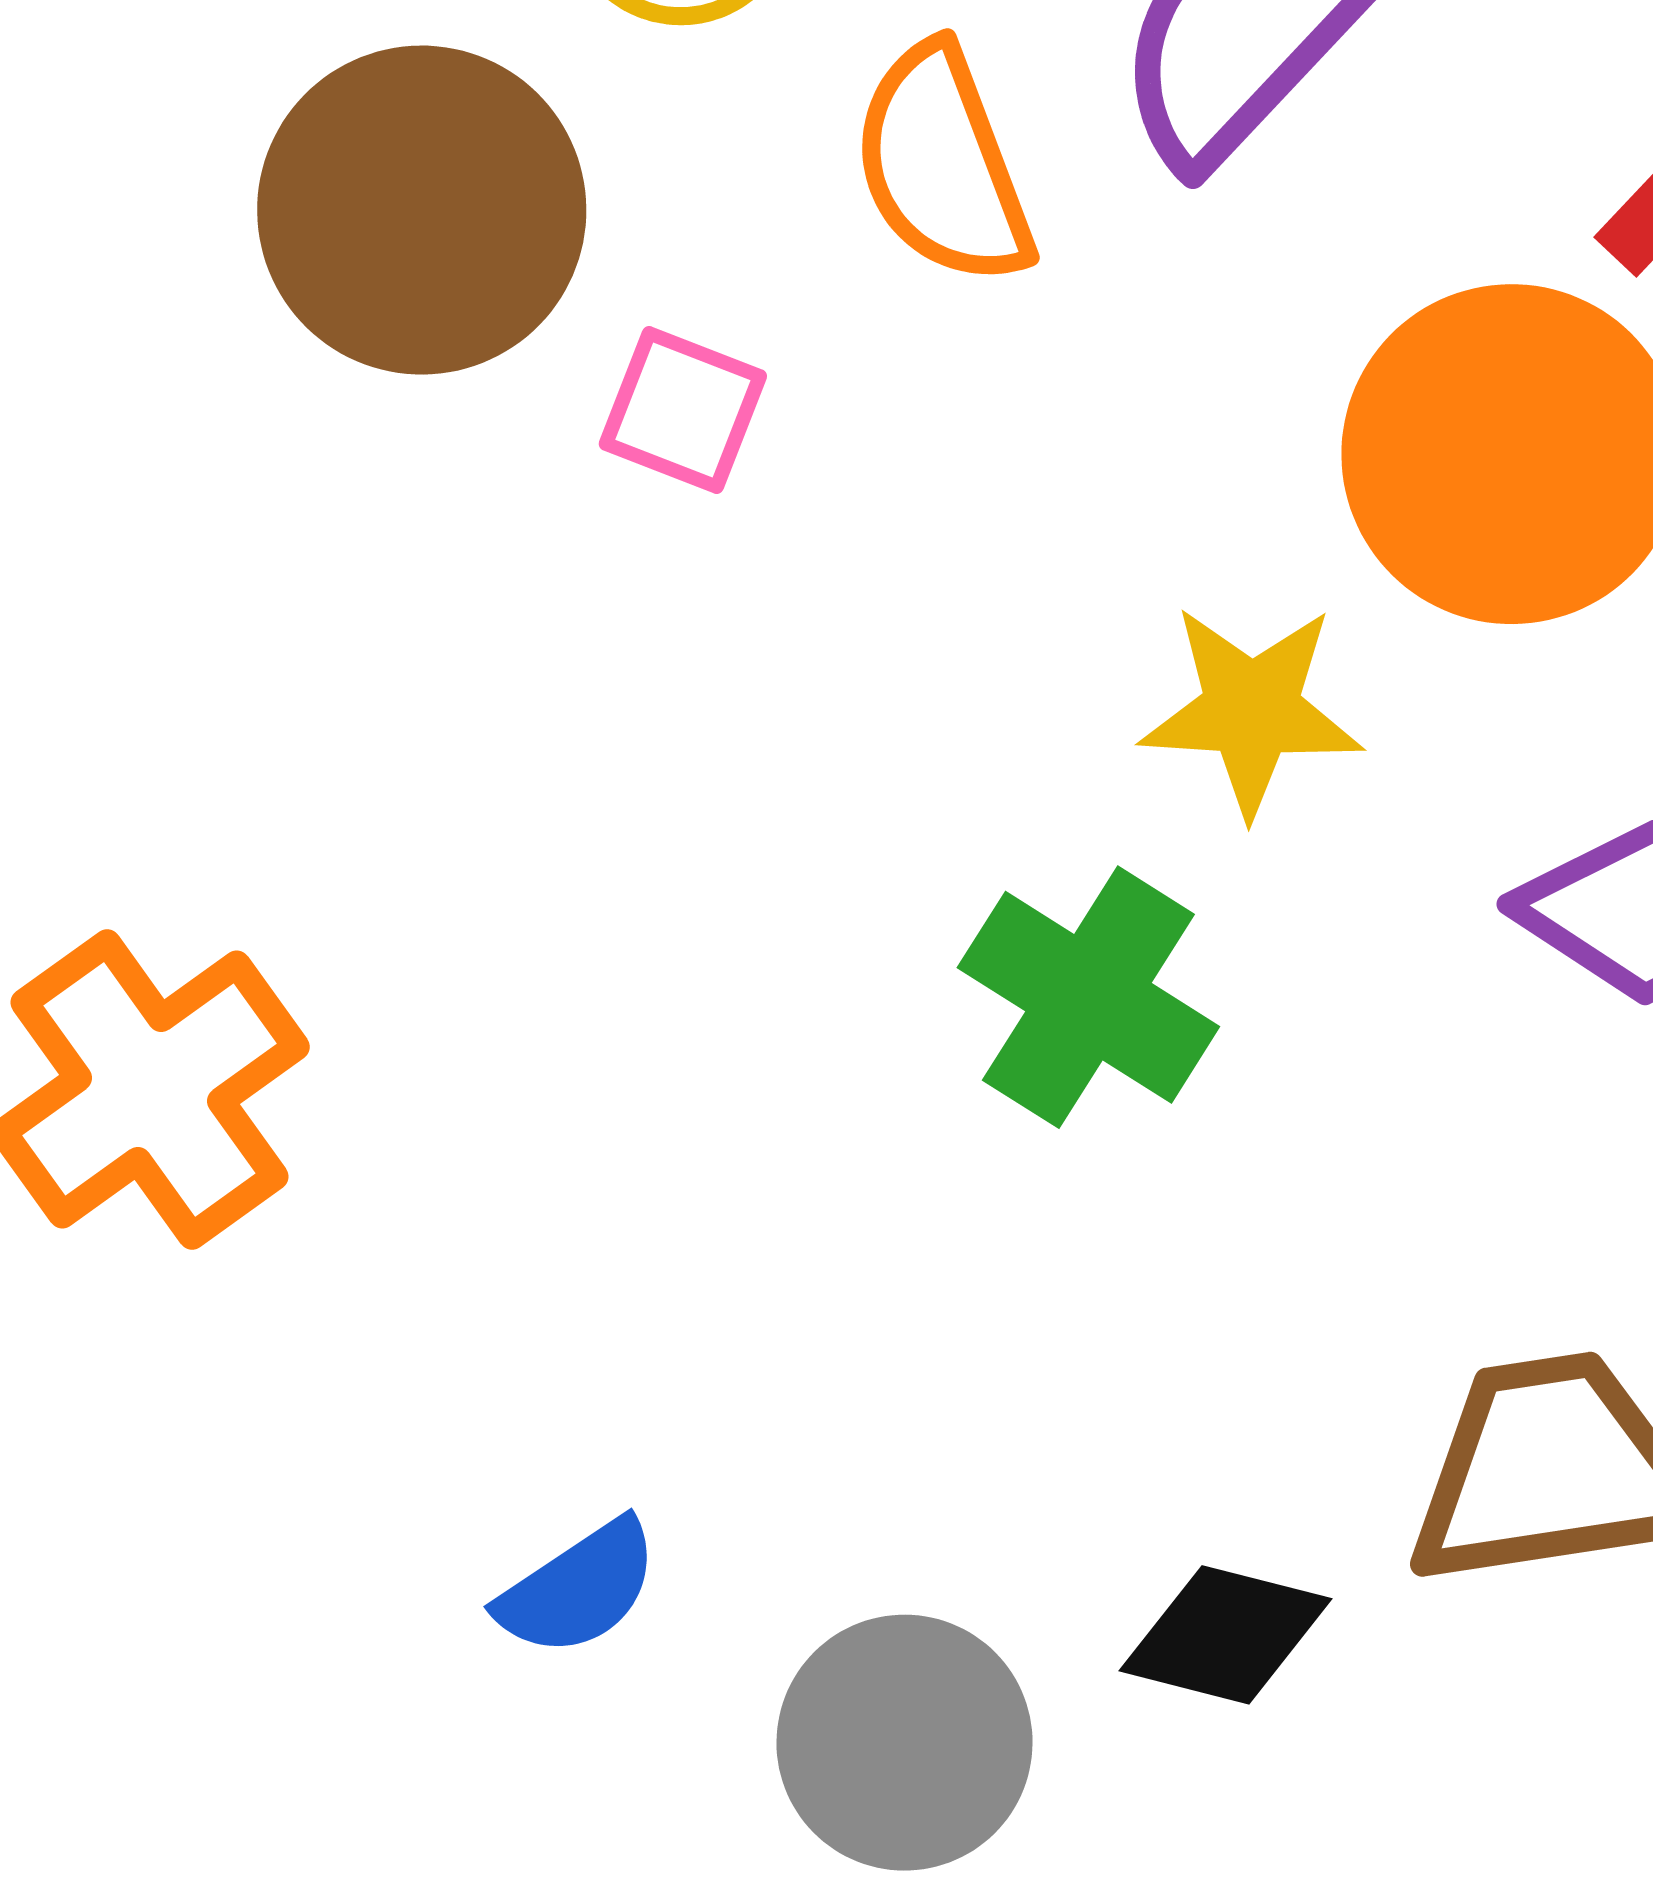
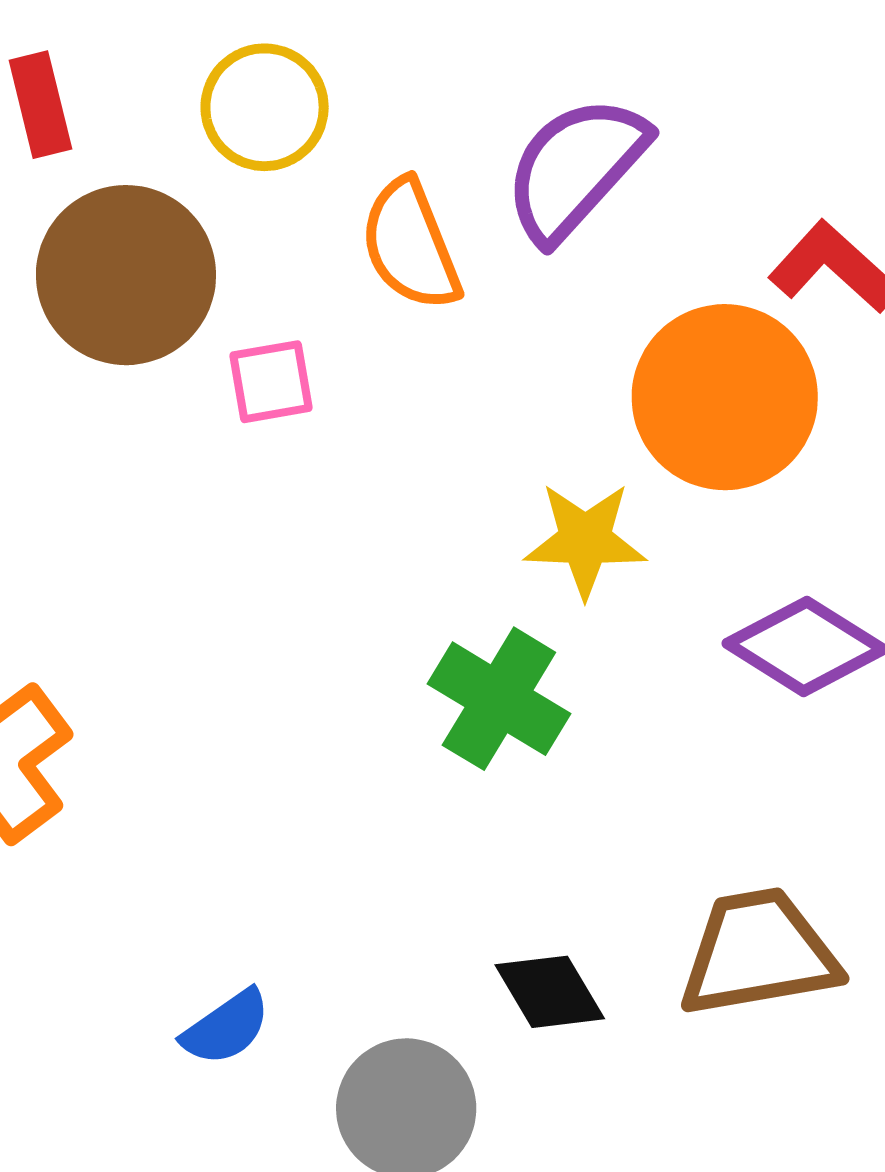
pink square: (683, 410) -> (271, 382), turned -30
black diamond: (1226, 1635) -> (550, 992), moved, turned 46

